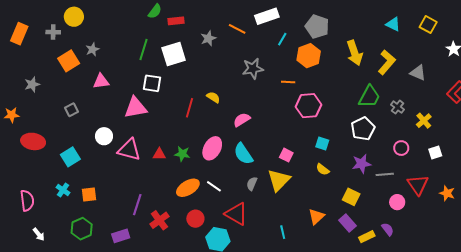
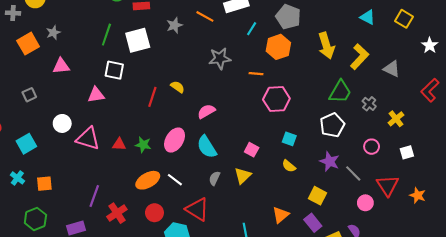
pink triangle: (136, 108) -> (96, 95), size x0.7
purple star: (362, 164) -> (330, 161), turned 30
gray line: (385, 174) -> (353, 173), turned 48
yellow triangle: (279, 180) -> (243, 176), size x0.7

